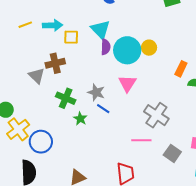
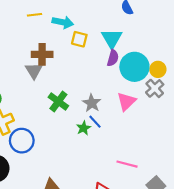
brown cross: (55, 63) -> (42, 54), moved
gray cross: (156, 115) -> (155, 88), moved, size x0.7
green star: (80, 119) -> (84, 128), moved

